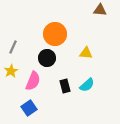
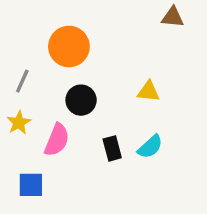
orange circle: (55, 34) -> (69, 47), moved
blue square: (29, 108) -> (31, 185), moved, turned 35

